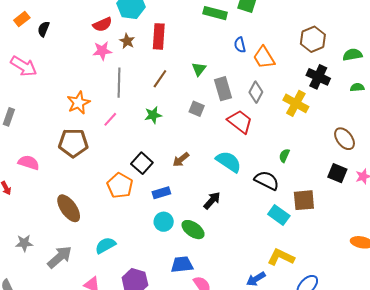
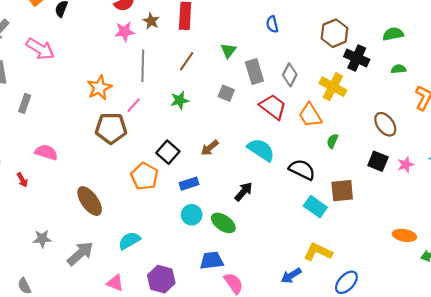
brown hexagon: (313, 39) -> (334, 33), moved
orange trapezoid: (264, 57) -> (310, 115), moved
brown pentagon: (73, 143) -> (111, 128), moved
green semicircle: (284, 156) -> (332, 141), moved

